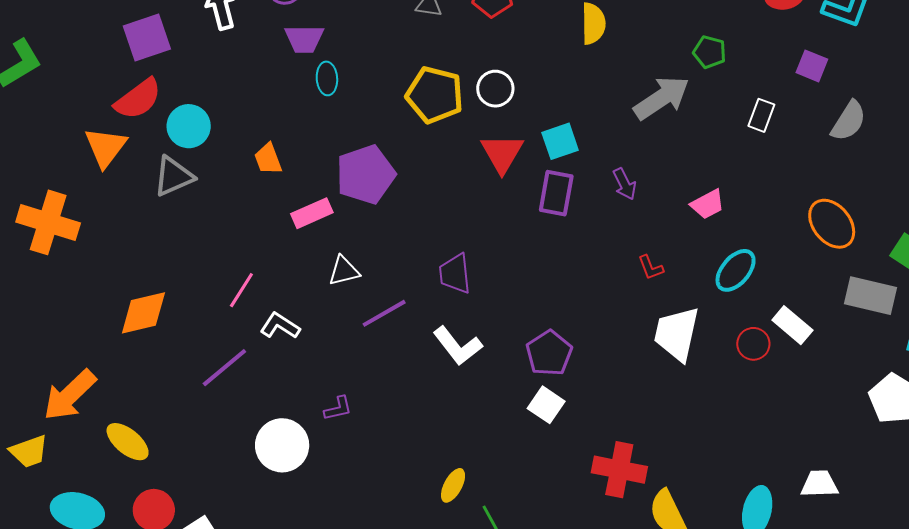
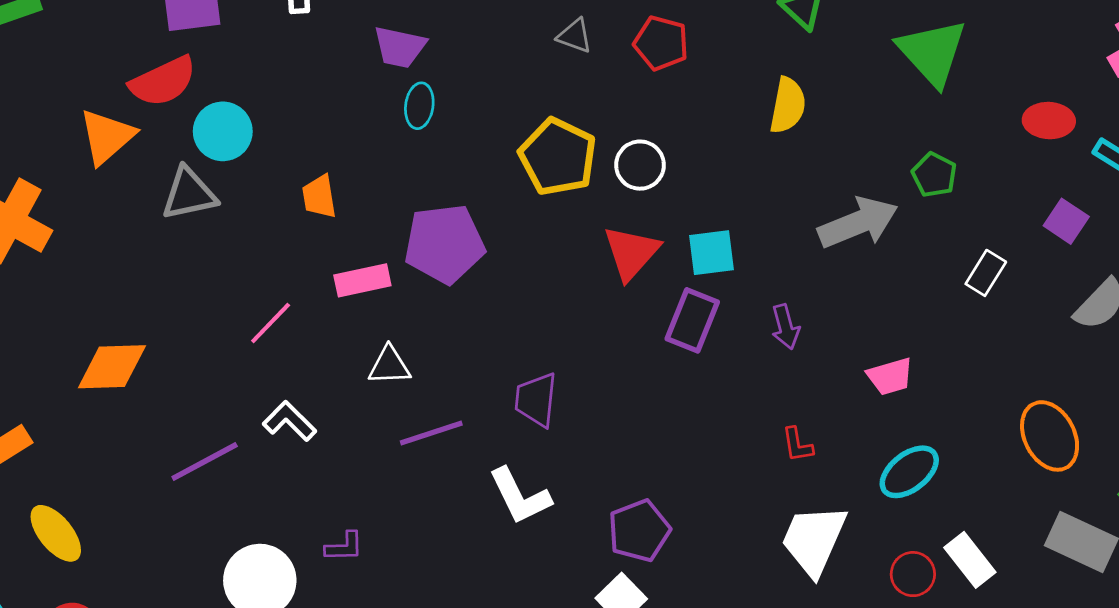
pink line: (241, 290) -> (271, 323), moved

